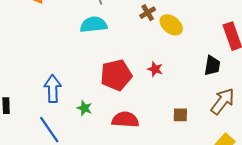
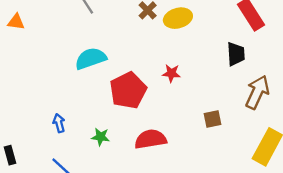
cyan semicircle: (94, 25) -> (91, 58), moved
yellow ellipse: (171, 25) -> (178, 18), turned -40
blue arrow: (53, 89) -> (59, 123), size x0.6

